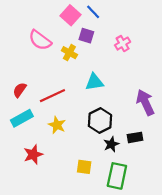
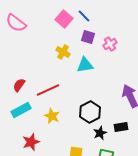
purple square: (86, 36) -> (88, 37), moved
pink semicircle: (40, 40) -> (16, 23), moved
cyan triangle: (94, 82) -> (85, 65), moved

